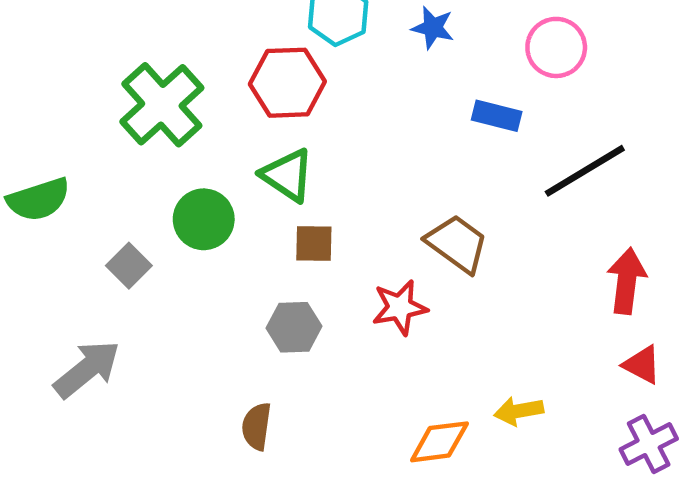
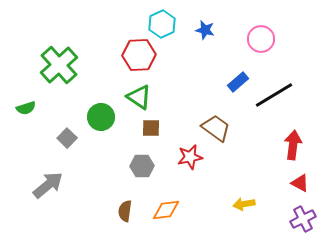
green cross: (162, 105) -> (59, 65), moved
blue rectangle: (497, 116) -> (238, 82), moved, turned -55
green semicircle: (38, 199) -> (26, 108), size x0.7
orange diamond: (439, 442) -> (166, 210), moved

